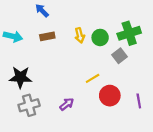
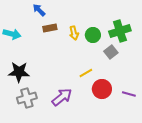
brown rectangle: (47, 36) -> (50, 28), moved
purple line: (139, 101) -> (129, 94), turned -64
purple arrow: (67, 104) -> (62, 97), size x1.5

